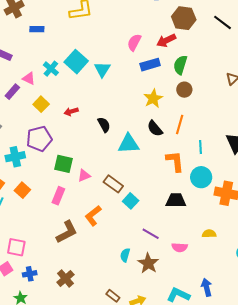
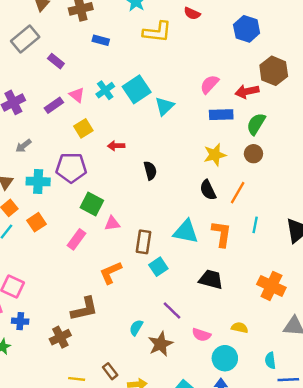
cyan triangle: (129, 144) -> (186, 232), moved
cyan circle: (201, 177) -> (225, 358), moved
brown rectangle: (113, 184) -> (143, 242), turned 48
brown L-shape: (67, 232) -> (84, 309), moved

